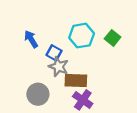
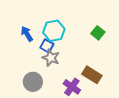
cyan hexagon: (82, 36) -> (54, 31), moved
brown rectangle: (76, 80) -> (92, 75), moved, turned 30

